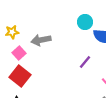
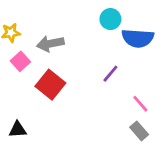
red square: (20, 76) -> (50, 85), moved

